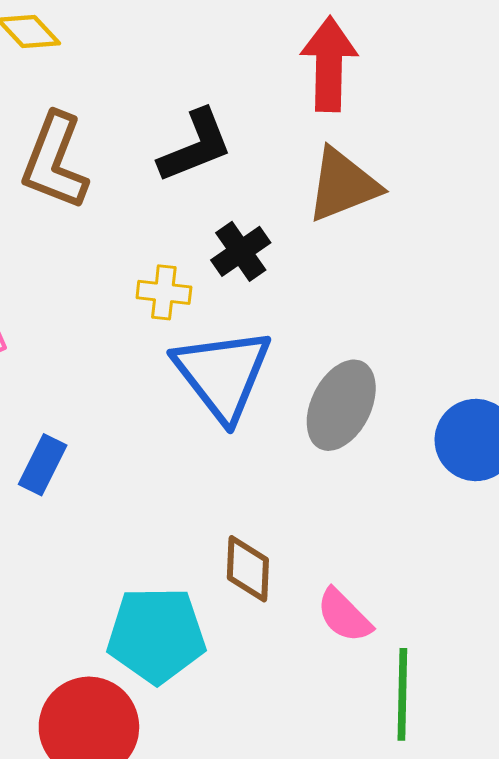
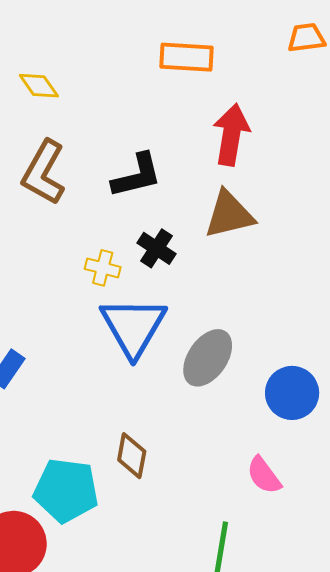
black cross: (241, 251) -> (157, 248), turned -30
pink semicircle: (344, 616) -> (264, 475), moved

